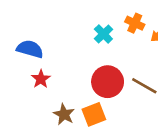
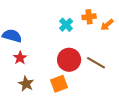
orange cross: (135, 23) -> (89, 17), turned -32
brown star: (64, 114) -> (26, 84), moved

